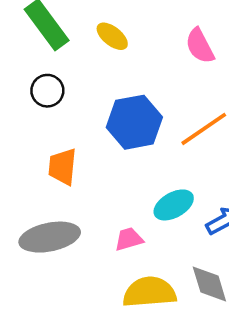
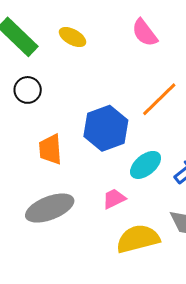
blue hexagon: (134, 122) -> (106, 128), moved

